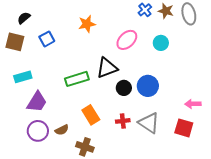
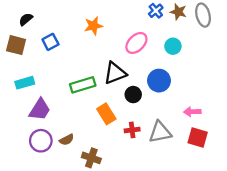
blue circle: (148, 86) -> (159, 81), moved
pink arrow: (193, 104) -> (192, 112), moved
orange rectangle: (91, 115) -> (106, 114), moved
gray triangle: (149, 123) -> (160, 132), turned -45

